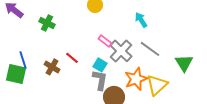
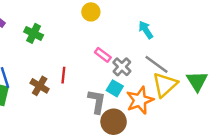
gray cross: (121, 51) -> (122, 67), size x0.7
red line: (72, 58) -> (63, 75), turned 56
cyan square: (100, 65) -> (115, 88), moved
yellow triangle: (157, 85) -> (165, 85), moved

